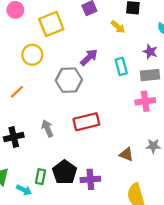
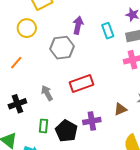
purple arrow: (89, 57) -> (78, 25), turned -30
brown triangle: (126, 154) -> (120, 109), turned -40
green rectangle: (40, 177) -> (44, 126), moved
purple cross: (90, 179) -> (92, 121), moved

